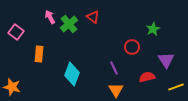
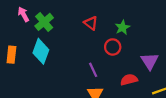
red triangle: (93, 17) -> (91, 23), moved
green star: (153, 29) -> (122, 27), moved
cyan diamond: (72, 74) -> (41, 51), moved

